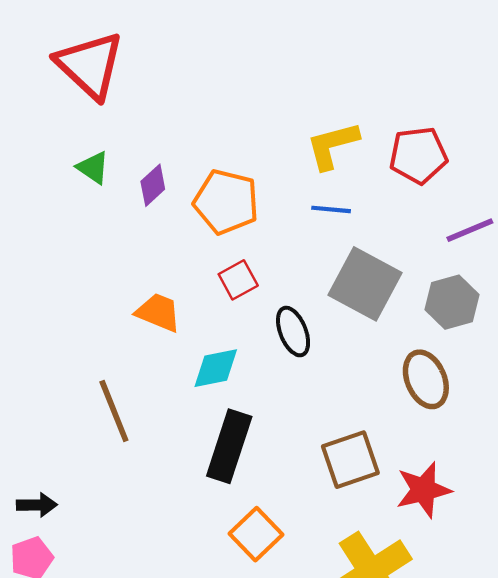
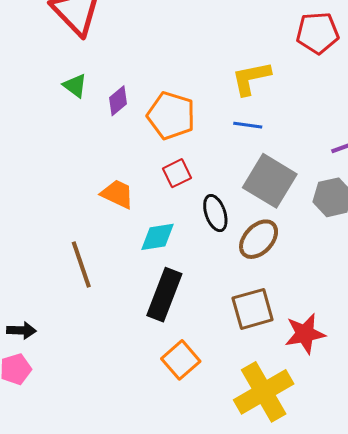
red pentagon: (418, 155) -> (317, 33), moved
brown ellipse: (426, 379) -> (259, 239), moved, turned 63

